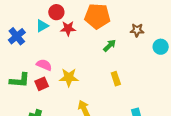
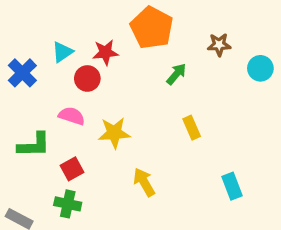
red circle: (56, 12) -> (87, 78), moved
orange pentagon: (97, 16) -> (152, 28), turned 30
red square: (42, 84) -> (72, 169), moved

